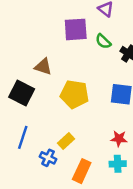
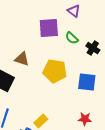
yellow pentagon: (74, 94) -> (55, 71), moved

